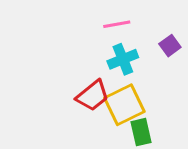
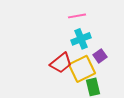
purple square: (170, 46) -> (100, 56), moved

